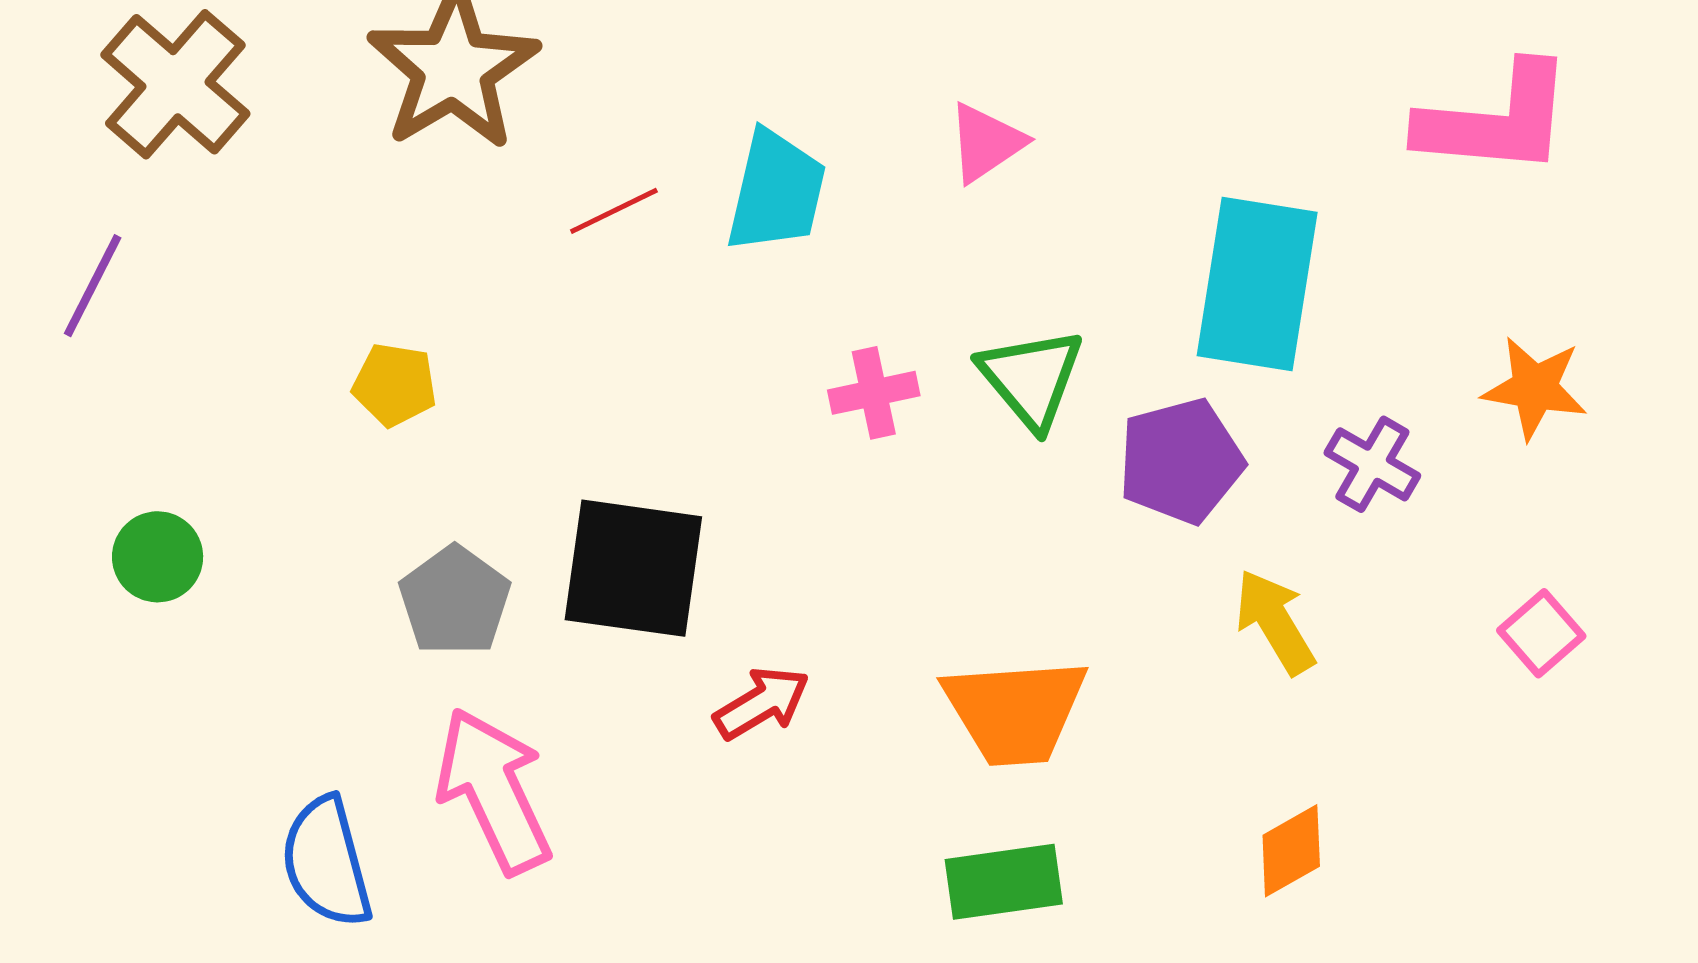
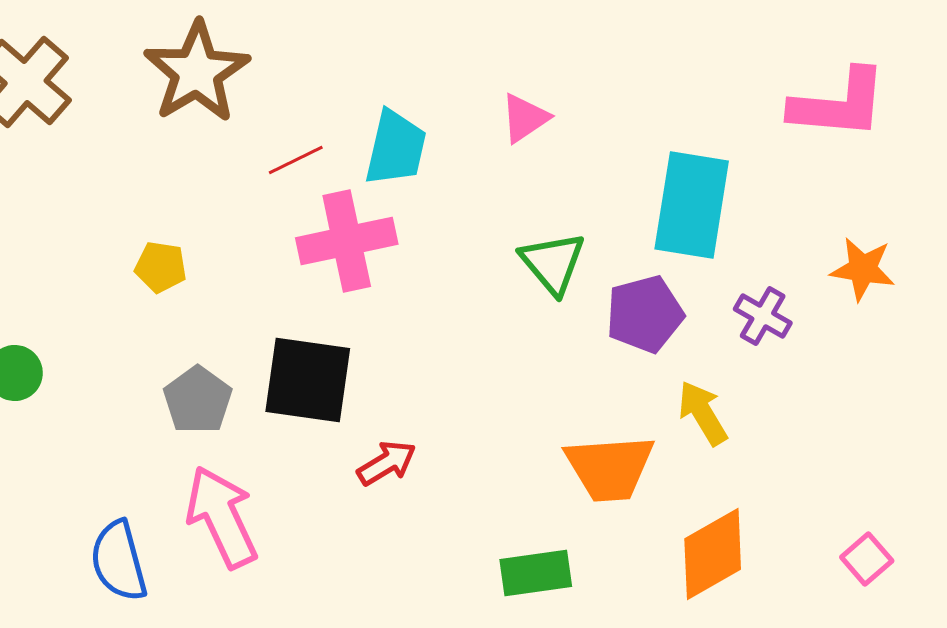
pink cross: (874, 393) -> (347, 241), moved, size x1.8
pink square: (1541, 633) -> (867, 559), moved
orange trapezoid: (1015, 711) -> (610, 468), moved
orange diamond: (1291, 851) -> (713, 554), size x1.6

